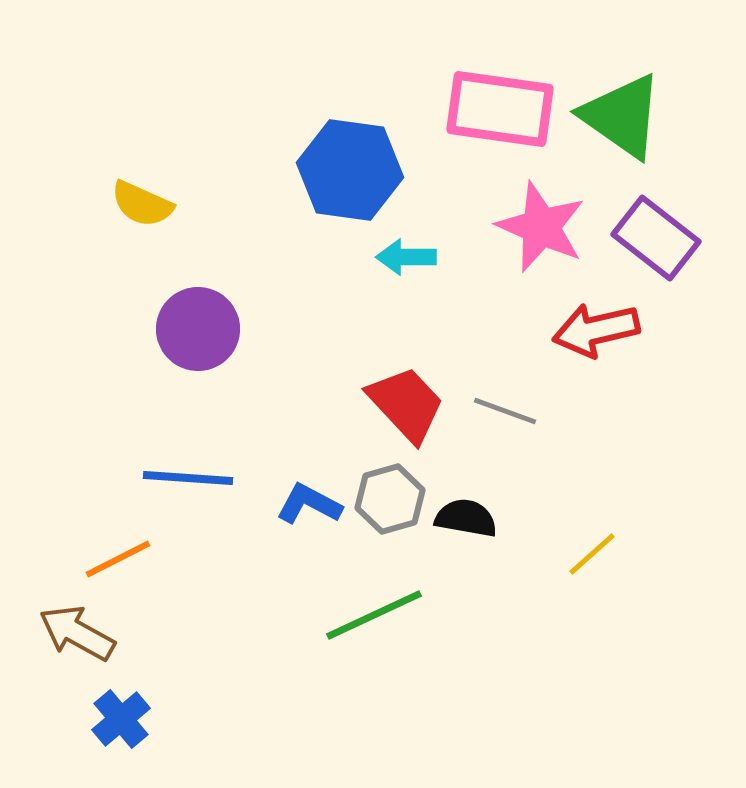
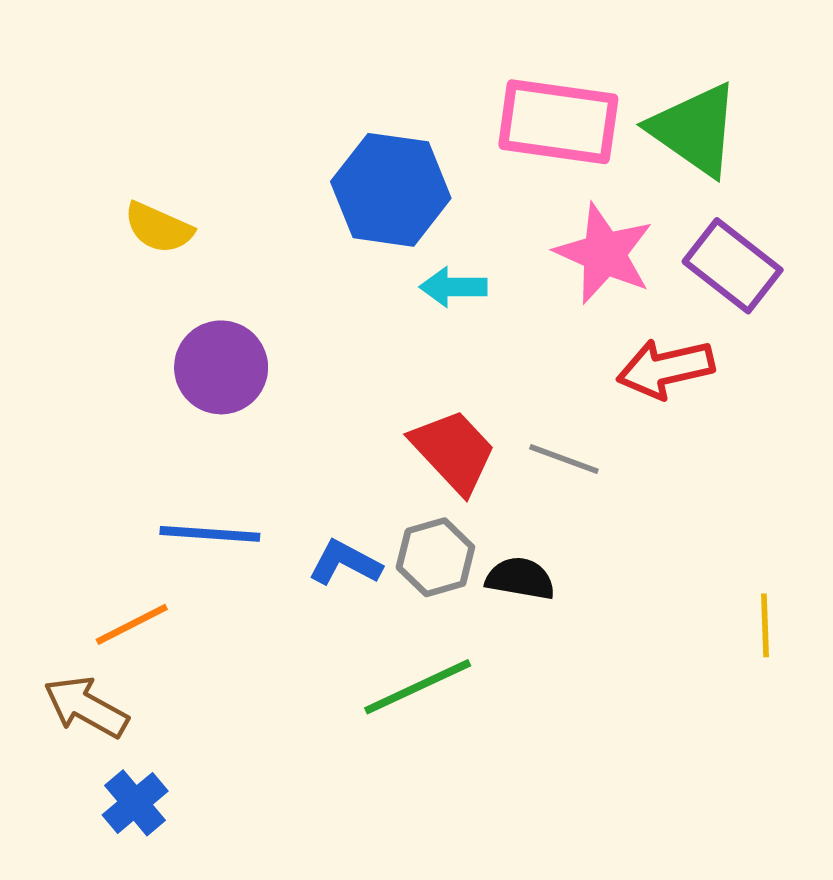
yellow line: (592, 554) -> (765, 625), moved, turned -50

